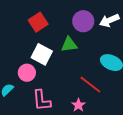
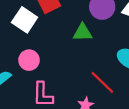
white square: (42, 54) -> (25, 20), moved

